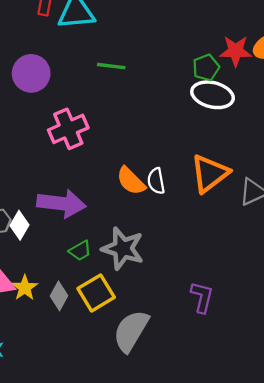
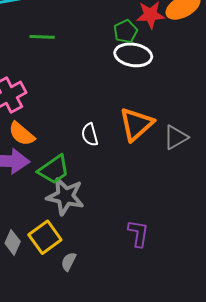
orange semicircle: (131, 181) -> (22, 134), moved
green trapezoid: (80, 251) -> (54, 170), moved, size x1.6
gray semicircle: (131, 331) -> (69, 262), moved, size x0.5

